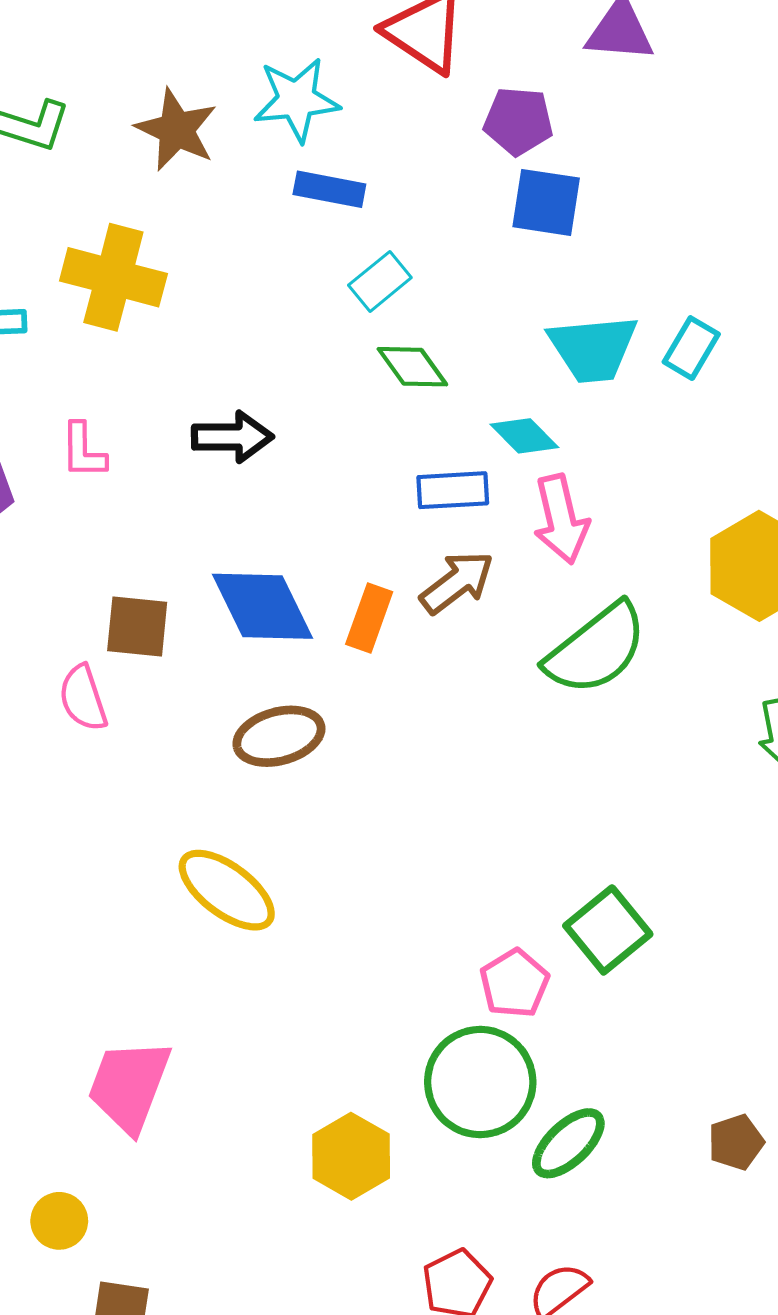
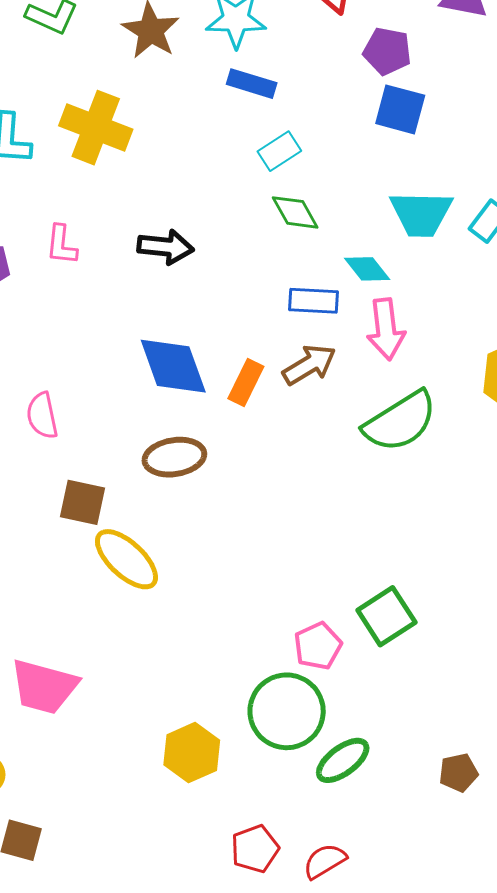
brown square: (137, 626) -> (83, 502), moved
pink trapezoid: (129, 1086) -> (44, 687), turned -102

